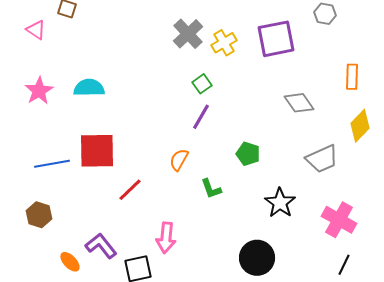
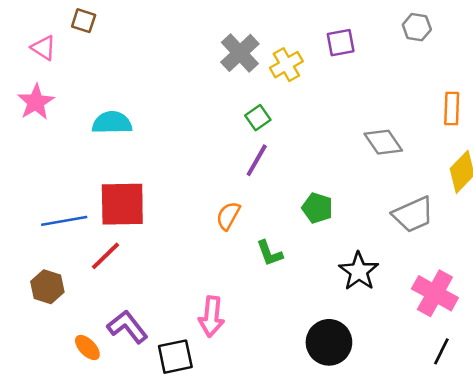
purple square: (276, 39) -> (341, 43), moved, size x0.6
pink star: (39, 91) -> (36, 102), moved
red line: (130, 190) -> (106, 256), moved

